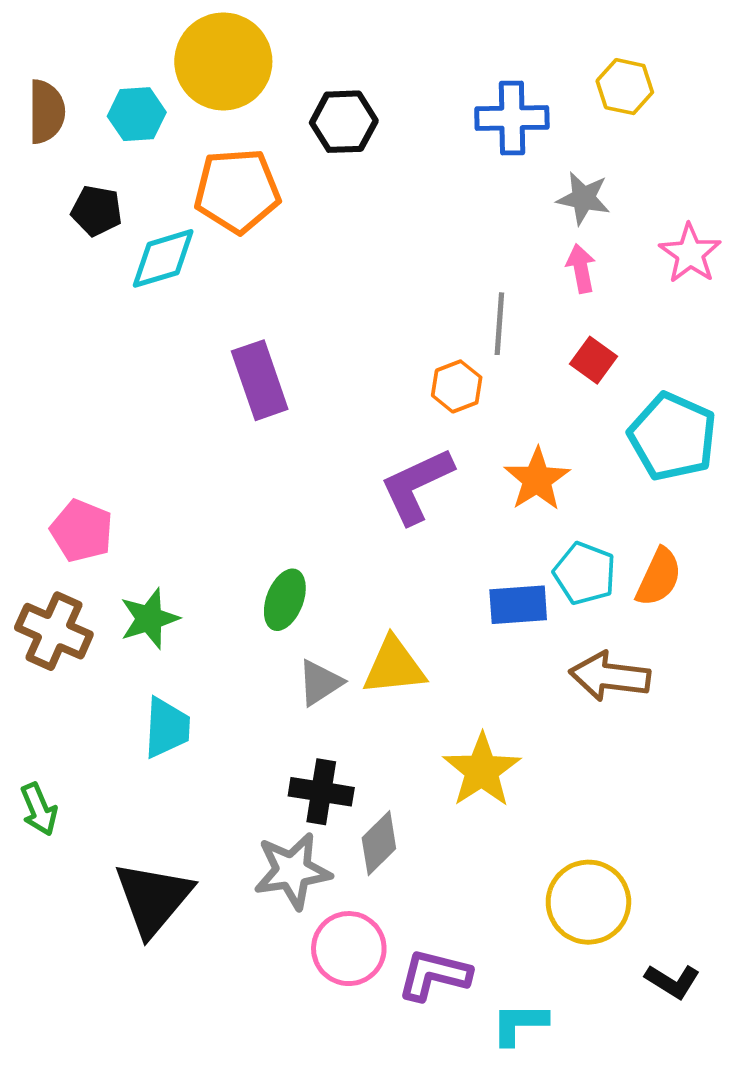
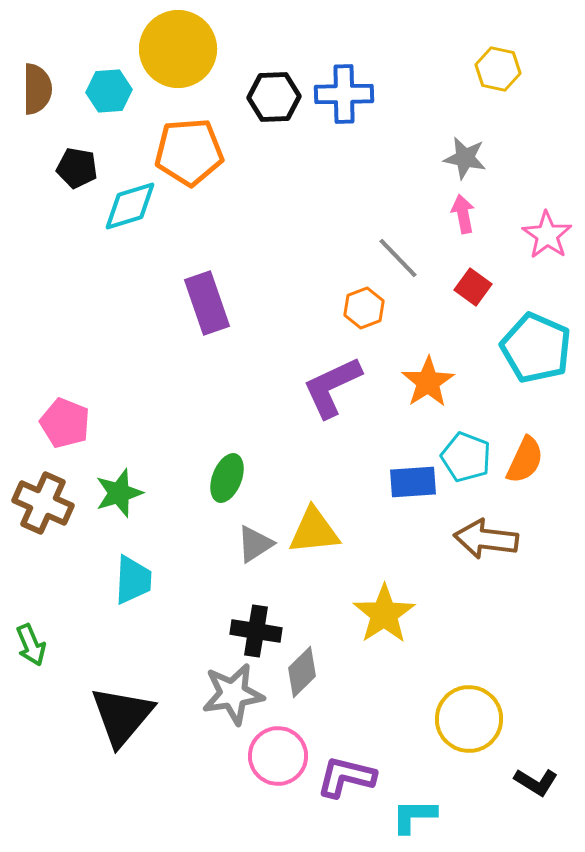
blue cross: (512, 118) -> (344, 94), moved
pink star: (690, 253) -> (547, 235), moved
gray line: (499, 324) -> (398, 258), turned -48

